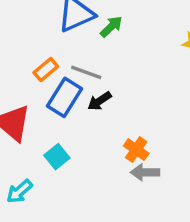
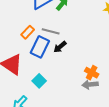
orange cross: (136, 150) -> (92, 73), moved

